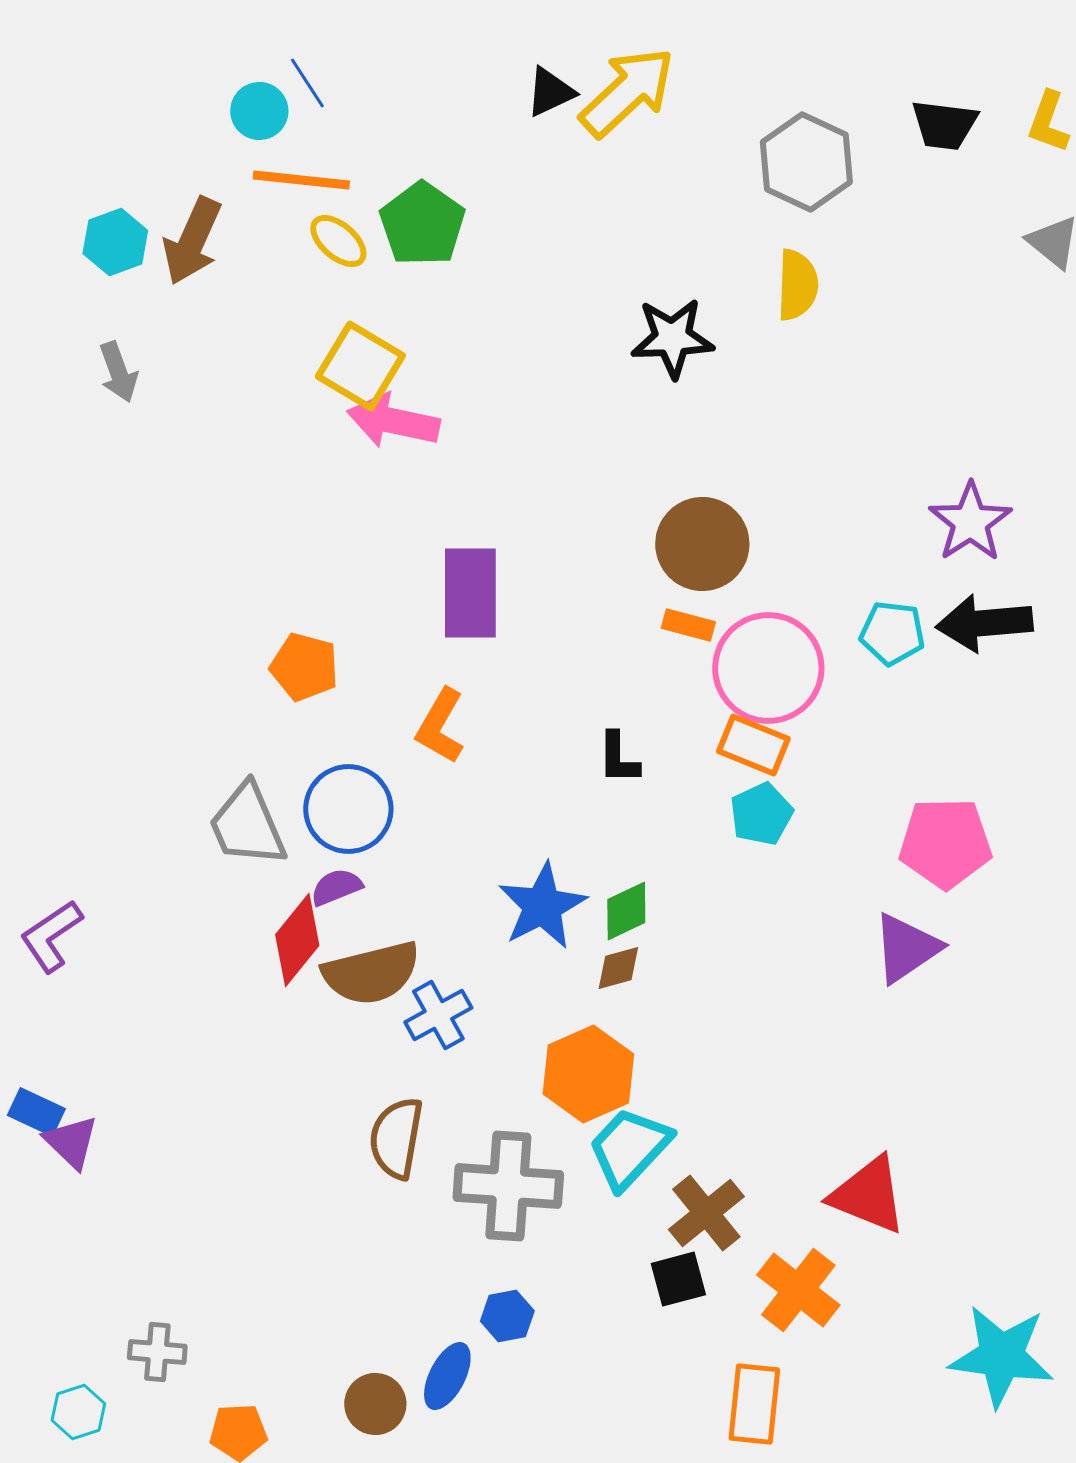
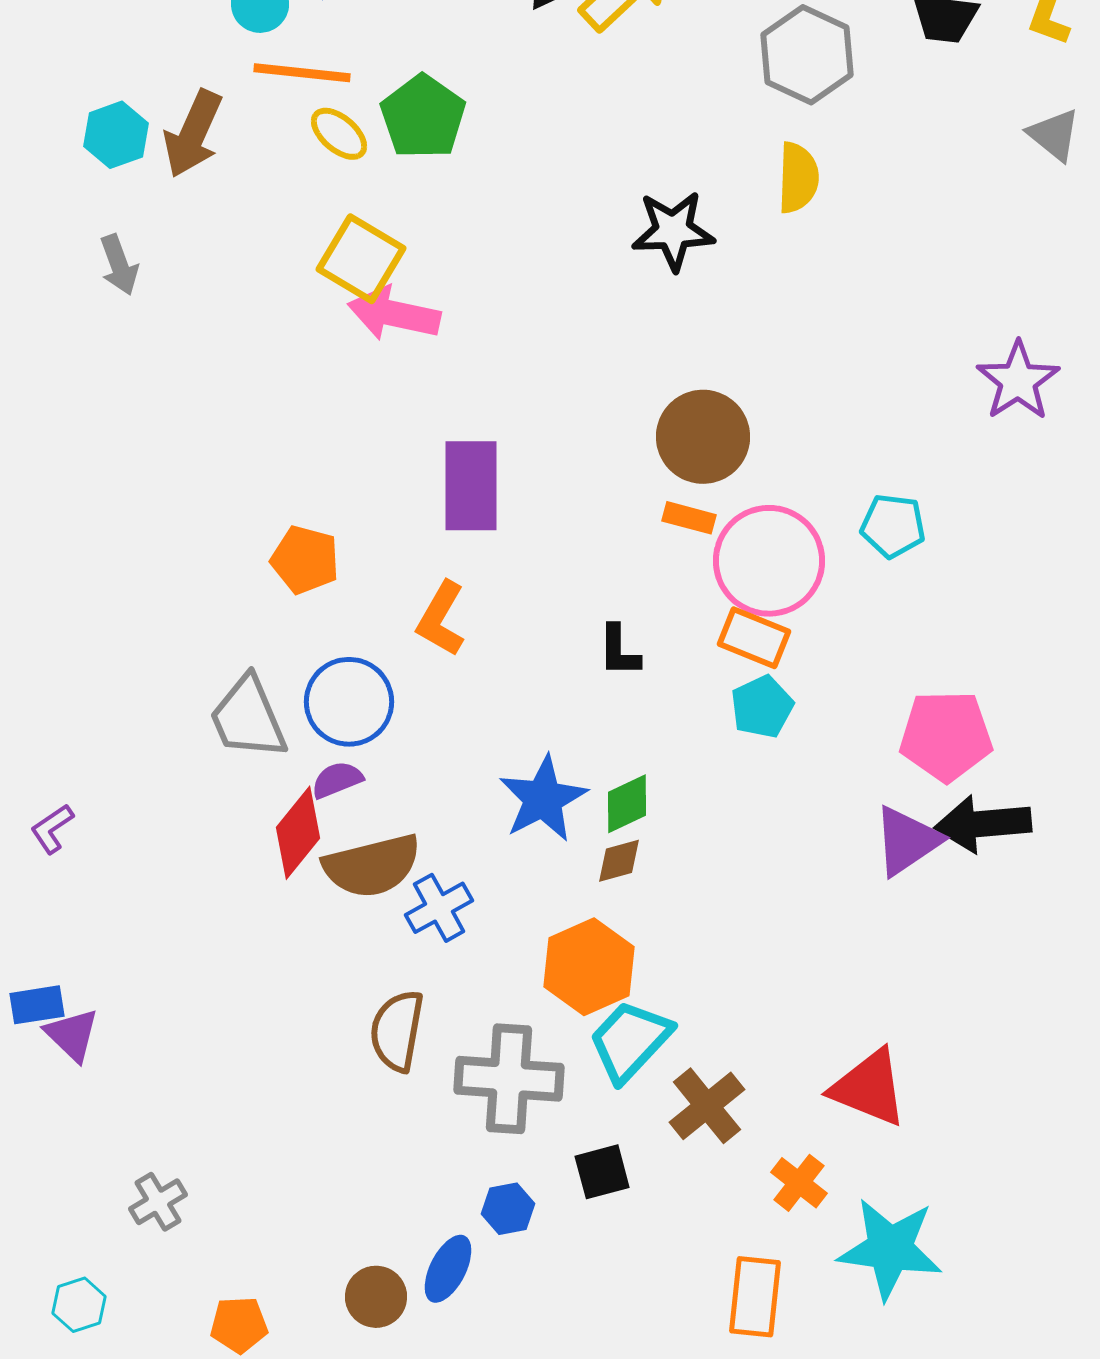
purple star: (970, 522) -> (1018, 381), moved
black arrow: (984, 623) -> (983, 824), moved
purple L-shape: (51, 936) -> (52, 829), size x0.7
blue rectangle: (36, 1112) -> (37, 1005), turned -34
black square: (678, 1279) -> (602, 1172), moved
orange cross: (798, 1290) -> (799, 1183), size x0.7
gray cross: (157, 1352) -> (158, 1202), moved, turned -36
cyan star: (1001, 1356) -> (890, 1249), moved

